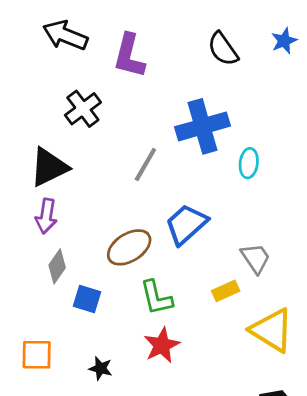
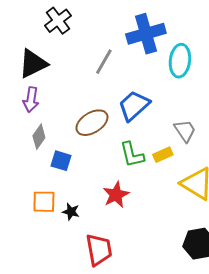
cyan ellipse: (249, 163) -> (180, 61), size x1.5
green L-shape: (156, 298) -> (132, 155), moved
orange square: (37, 355) -> (44, 202), moved

